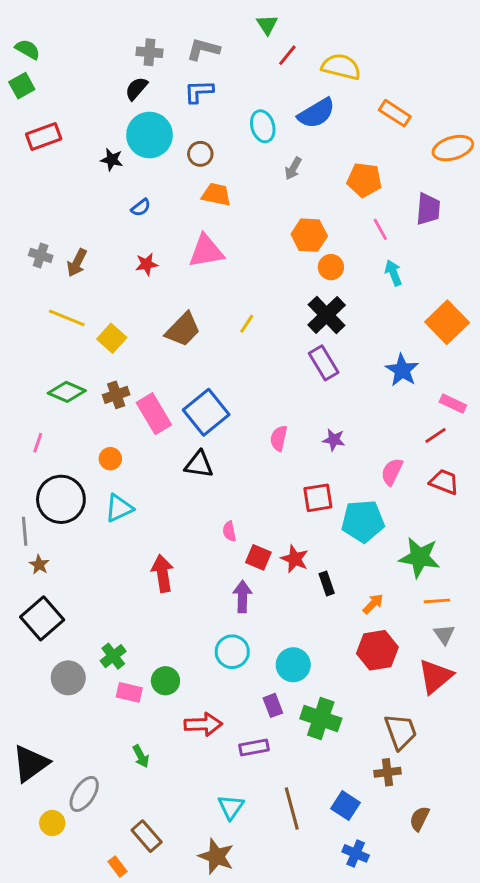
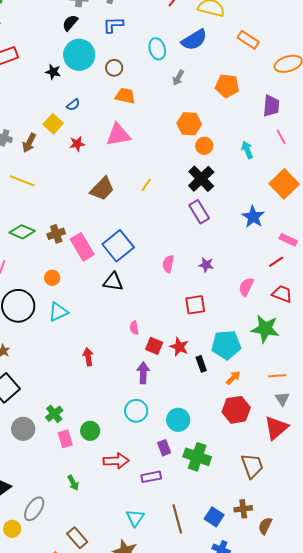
pink line: (380, 229) -> (281, 137), moved
yellow square: (112, 338) -> (53, 124), moved
cyan pentagon: (363, 521) -> (226, 345), moved
green star: (419, 557) -> (265, 329), moved
red arrow: (163, 573) -> (88, 357), size x0.7
pink rectangle: (129, 692) -> (65, 439), turned 60
brown cross: (388, 772) -> (243, 509), moved

